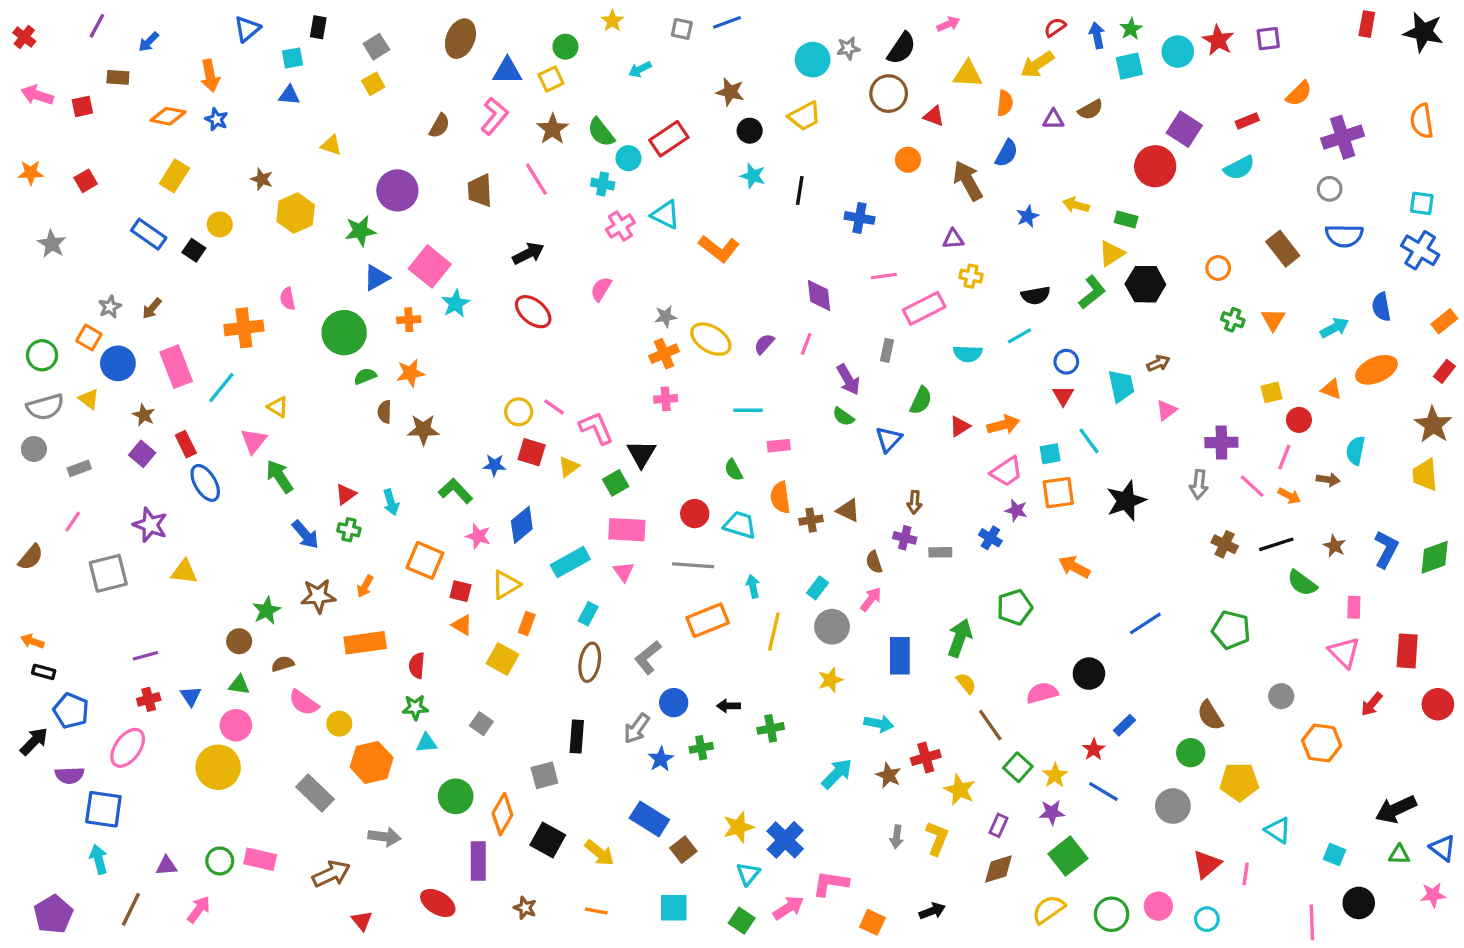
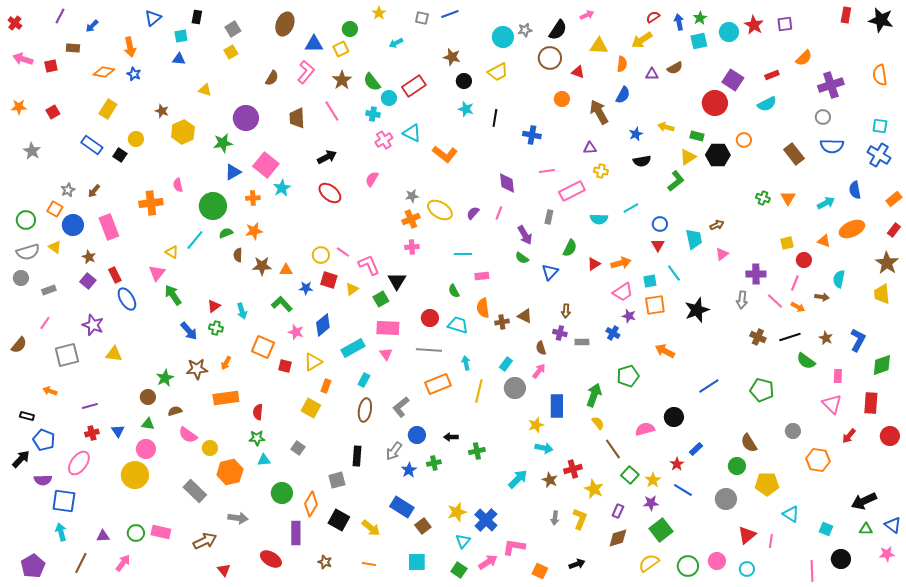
orange circle: (1218, 268) -> (744, 140), moved
black hexagon: (1145, 284) -> (718, 155), moved
black semicircle: (1036, 295) -> (642, 161), moved
cyan line: (221, 388) -> (195, 240), moved
green diamond: (1435, 557) -> (882, 365), moved
orange triangle: (462, 625) -> (286, 270), moved, turned -32
orange arrow: (32, 641) -> (50, 391), moved
yellow star: (830, 680) -> (536, 425), moved

